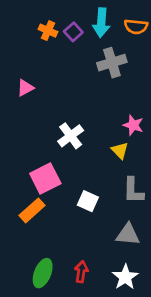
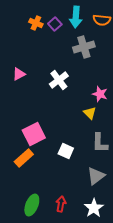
pink triangle: (25, 88) -> (19, 74), moved
white cross: (71, 136) -> (59, 80), moved
gray triangle: (128, 234) -> (96, 176), turned -42

